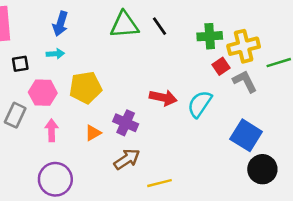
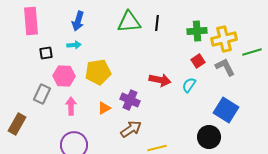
black line: (160, 26) -> (157, 23), turned 42
red square: (221, 66) -> (198, 61), moved
cyan semicircle: (200, 104) -> (189, 85), size x0.7
black circle: (262, 169) -> (209, 137), moved

